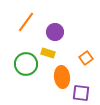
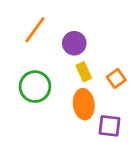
yellow rectangle: (48, 53) -> (84, 72), moved, turned 48

